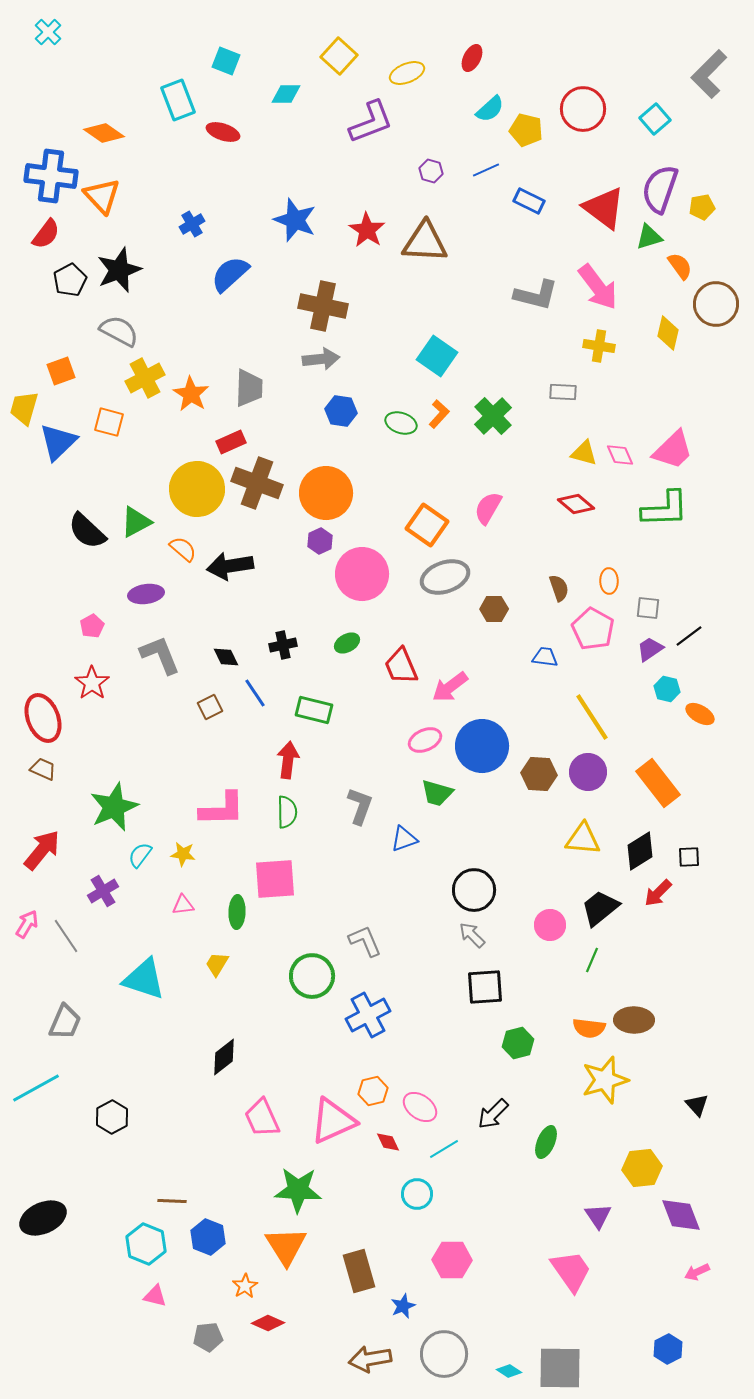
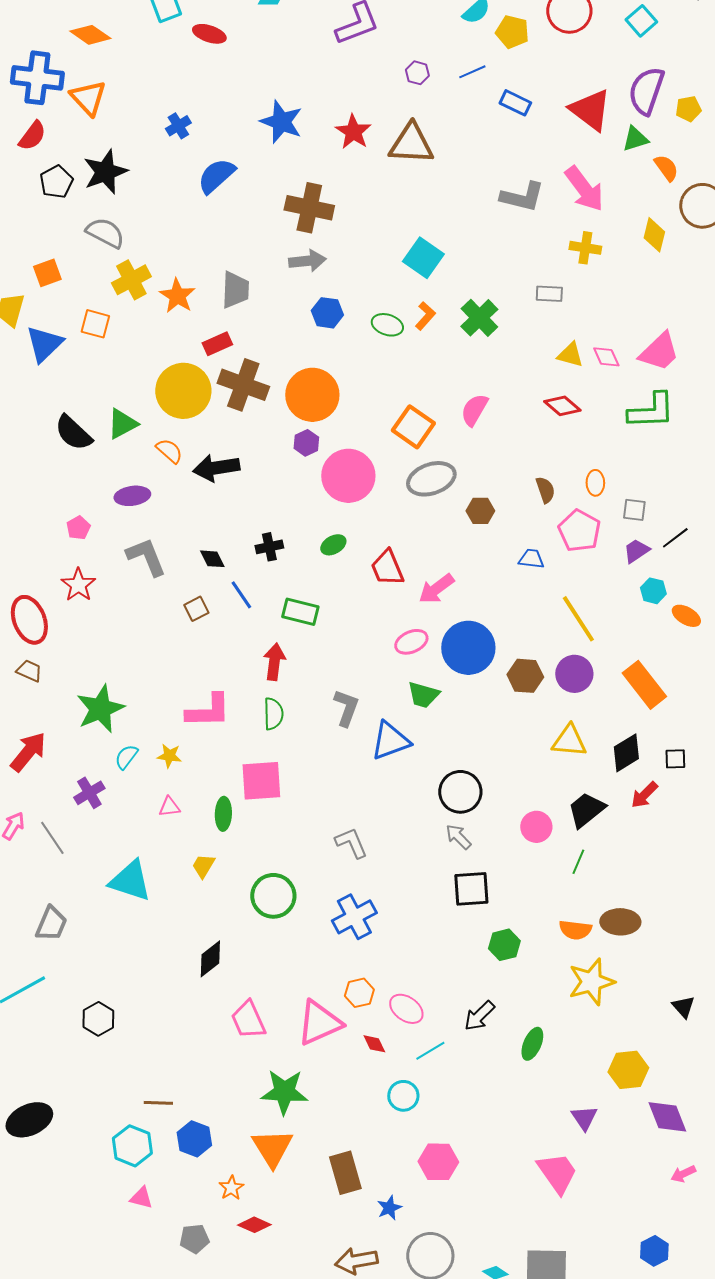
blue triangle: (404, 839) -> (390, 741), size x1.5
green circle: (312, 976) -> (273, 896), moved

